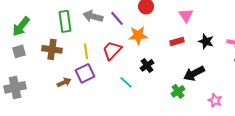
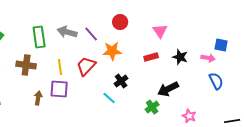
purple square: (85, 73) -> (59, 89), turned 30
brown arrow: (64, 82) -> (38, 98), turned -56
cyan line: (126, 82) -> (109, 98), moved

